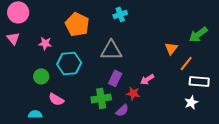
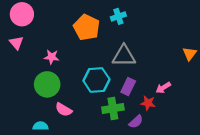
cyan cross: (120, 14) -> (118, 16), moved
pink star: (45, 43) -> (52, 57), moved
cyan hexagon: (69, 63) -> (96, 80), moved
green circle: (41, 76) -> (47, 84), size x1.5

